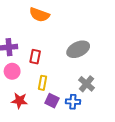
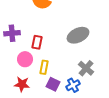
pink circle: (12, 71) -> (25, 59), moved
blue cross: (73, 102) -> (73, 85), turned -32

